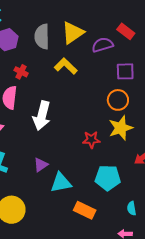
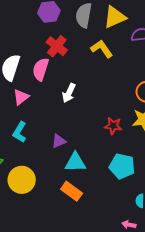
red cross: (21, 72) -> (57, 46), size x1.5
white arrow: (42, 116) -> (69, 93), size x0.7
orange rectangle: (85, 210) -> (72, 191), moved

